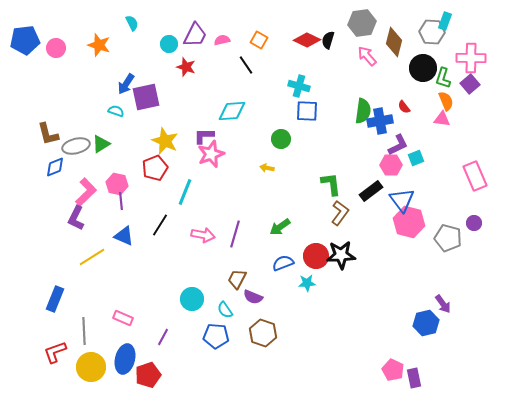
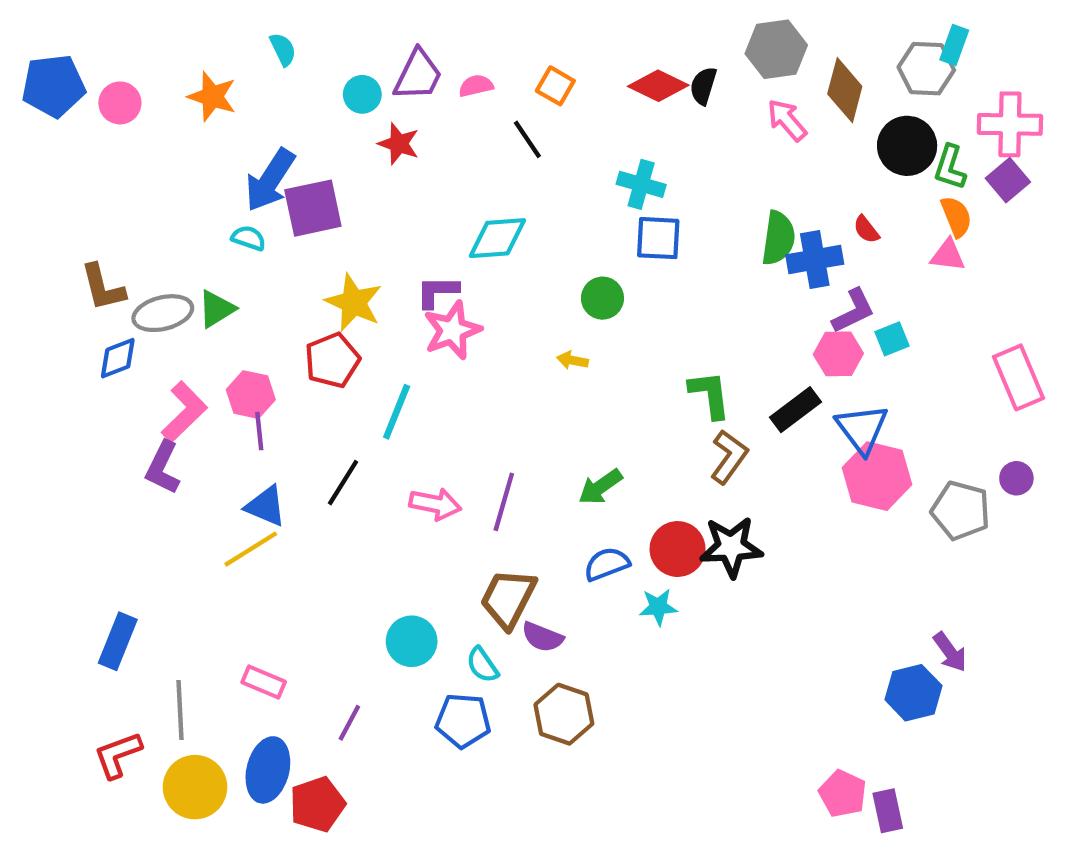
blue arrow: (126, 84) -> (270, 180), size x1.4
yellow line: (92, 257) -> (251, 549), moved
brown trapezoid: (237, 279) -> (508, 598), size x1.4

